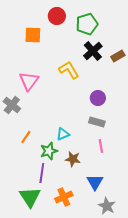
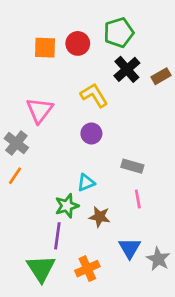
red circle: (57, 16) -> (78, 43), moved
purple circle: (98, 98) -> (91, 133), moved
orange line: (26, 137) -> (15, 176), moved
gray star: (107, 206) -> (158, 259), moved

